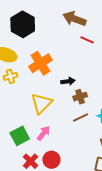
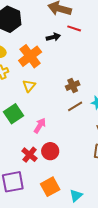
black arrow: (68, 81) -> (53, 37), moved
yellow triangle: (41, 103) -> (29, 86), moved, size x0.6
green square: (20, 136) -> (13, 114), moved

